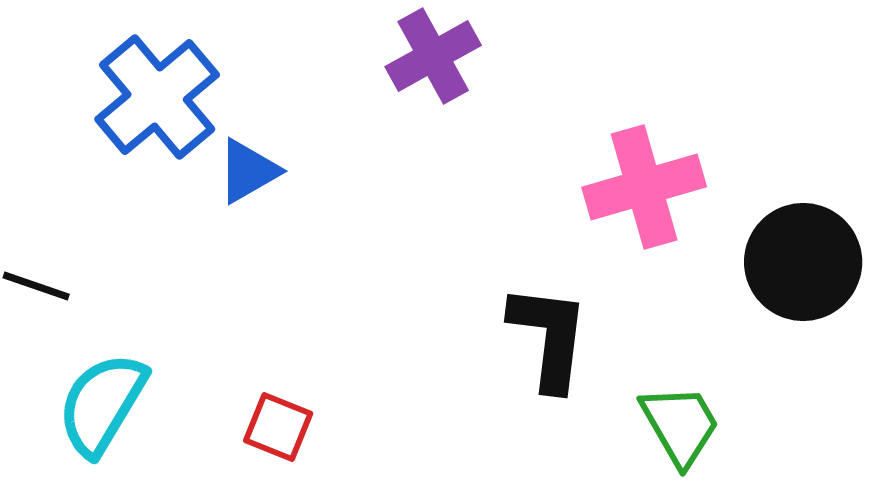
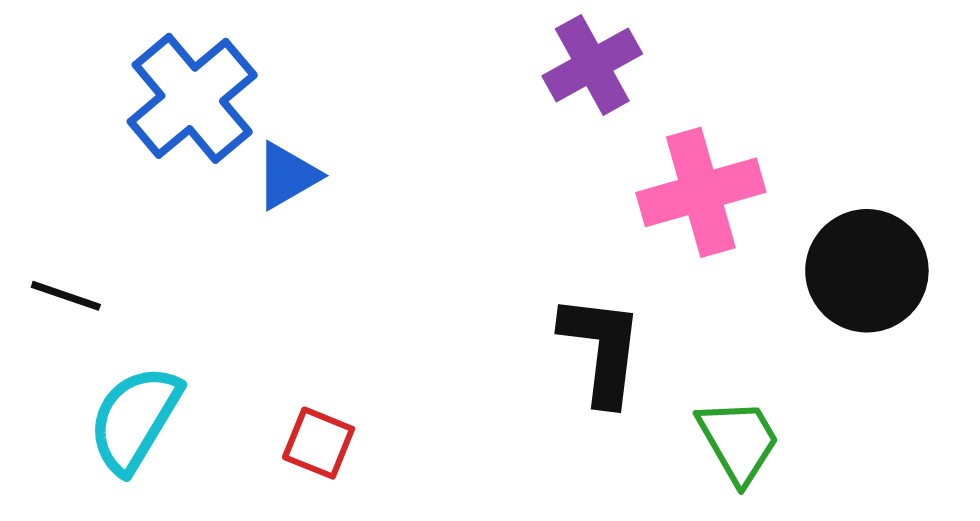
purple cross: (433, 56) -> (592, 65), moved

